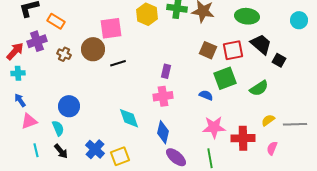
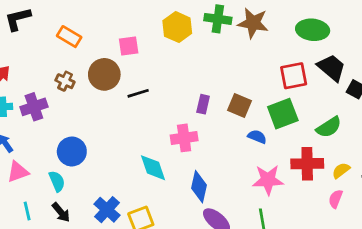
orange rectangle: (56, 21) -> (69, 37), moved
pink square: (111, 28) -> (129, 46), size x0.7
purple cross: (37, 41) -> (34, 107), moved
brown square: (208, 50) -> (240, 106), moved
pink cross: (163, 96) -> (184, 138), moved
red cross: (243, 138) -> (307, 164), moved
pink semicircle: (272, 148) -> (336, 199), moved

